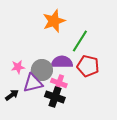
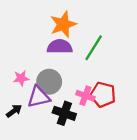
purple semicircle: (62, 62) -> (60, 47), moved
red pentagon: (88, 66) -> (103, 95), moved
pink cross: (59, 83) -> (85, 96), moved

